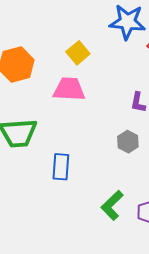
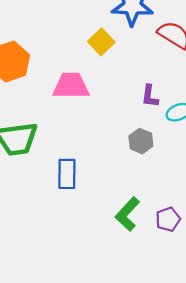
yellow square: (78, 53) -> (101, 42), moved

